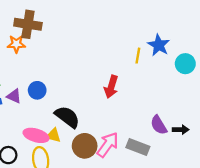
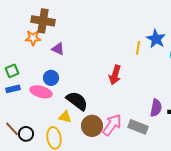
purple triangle: (14, 96) -> (58, 49), moved
purple semicircle: (159, 125) -> (156, 108), turned -138
pink ellipse: (36, 135) -> (41, 92), moved

